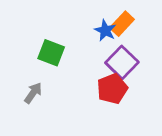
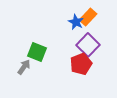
green square: (51, 53) -> (37, 52), moved

